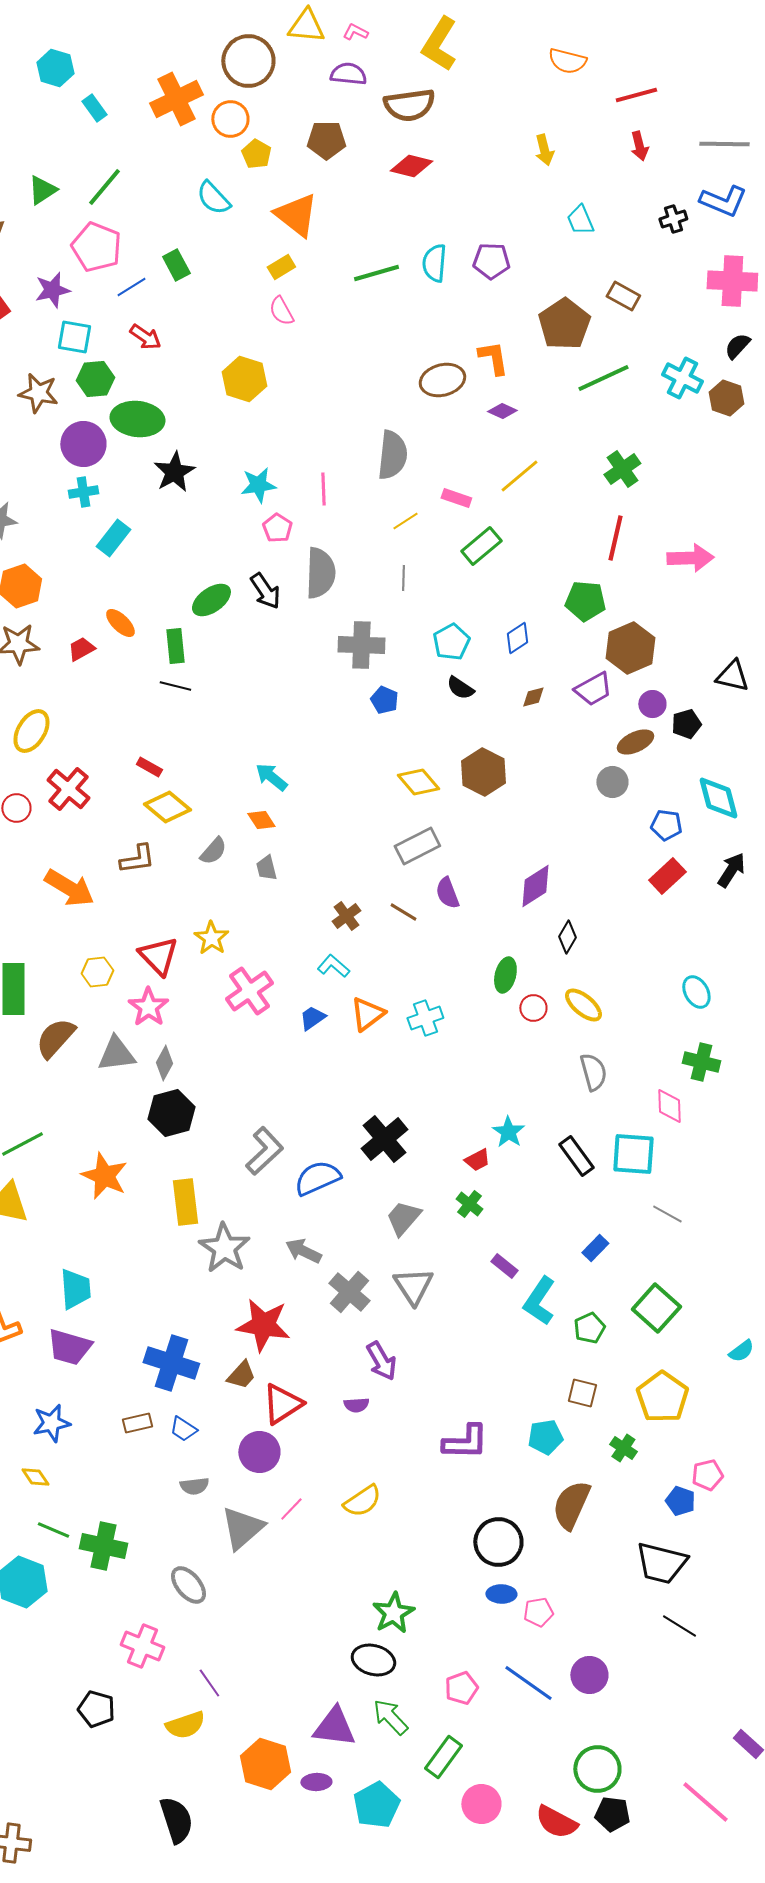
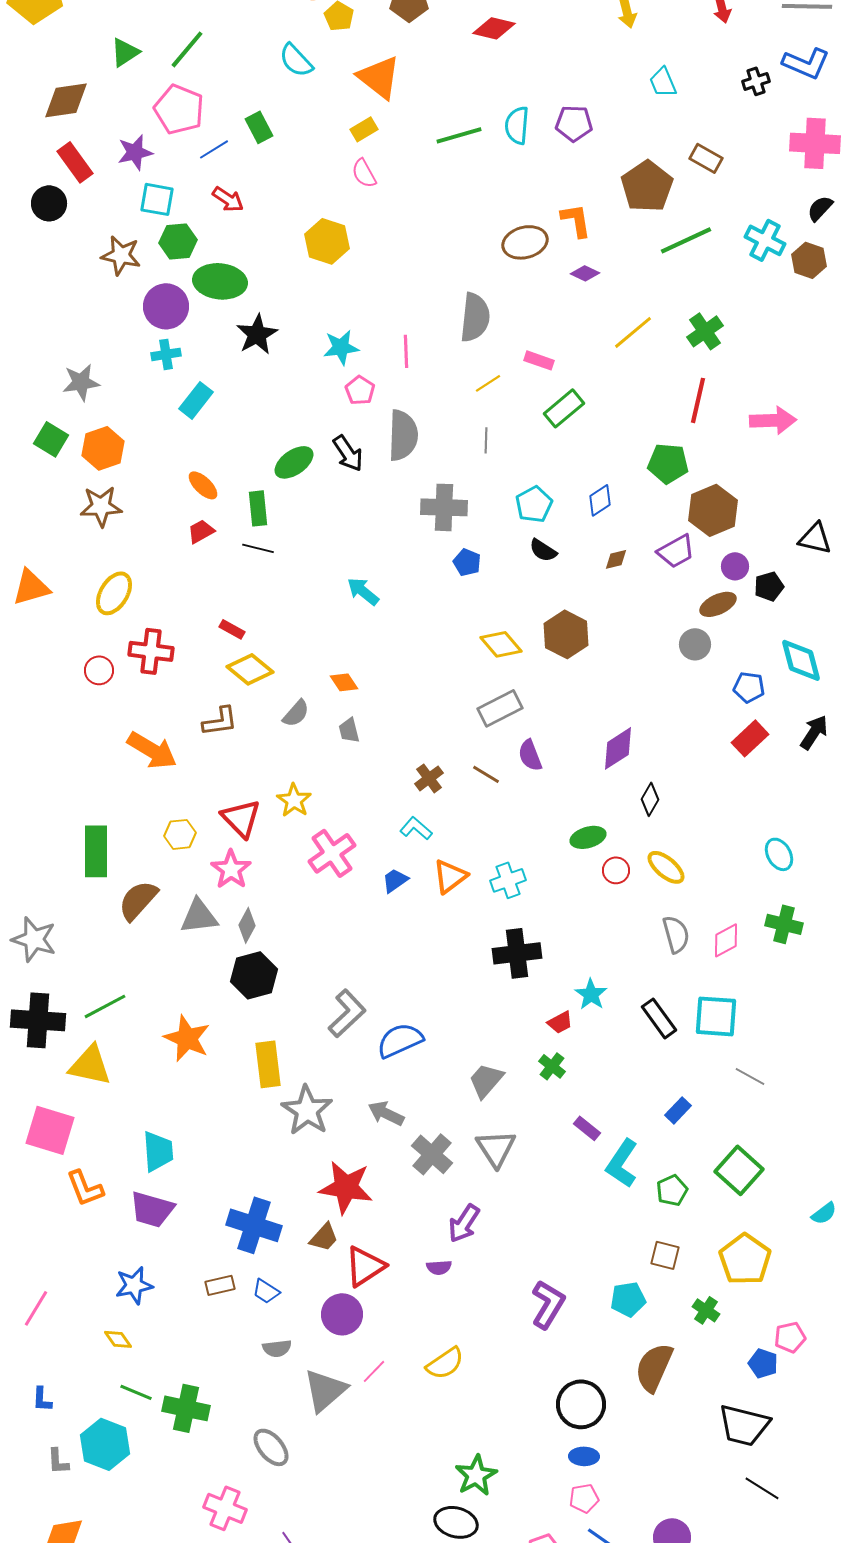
yellow line: (519, 476) -> (633, 332), moved
red trapezoid: (81, 649) -> (201, 531), moved
cyan arrow: (271, 777) -> (363, 591), moved
red cross: (68, 789) -> (151, 651), turned -33
green ellipse: (505, 975) -> (588, 837), turned 60
pink diamond: (669, 1106) -> (726, 940), moved, turned 63
black cross: (384, 1139) -> (517, 953), moved, turned 33
purple arrow: (381, 1361) -> (464, 1223), turned 63
purple L-shape: (465, 1442) -> (548, 1304), turned -60
pink pentagon: (538, 1612) -> (584, 1498), moved

